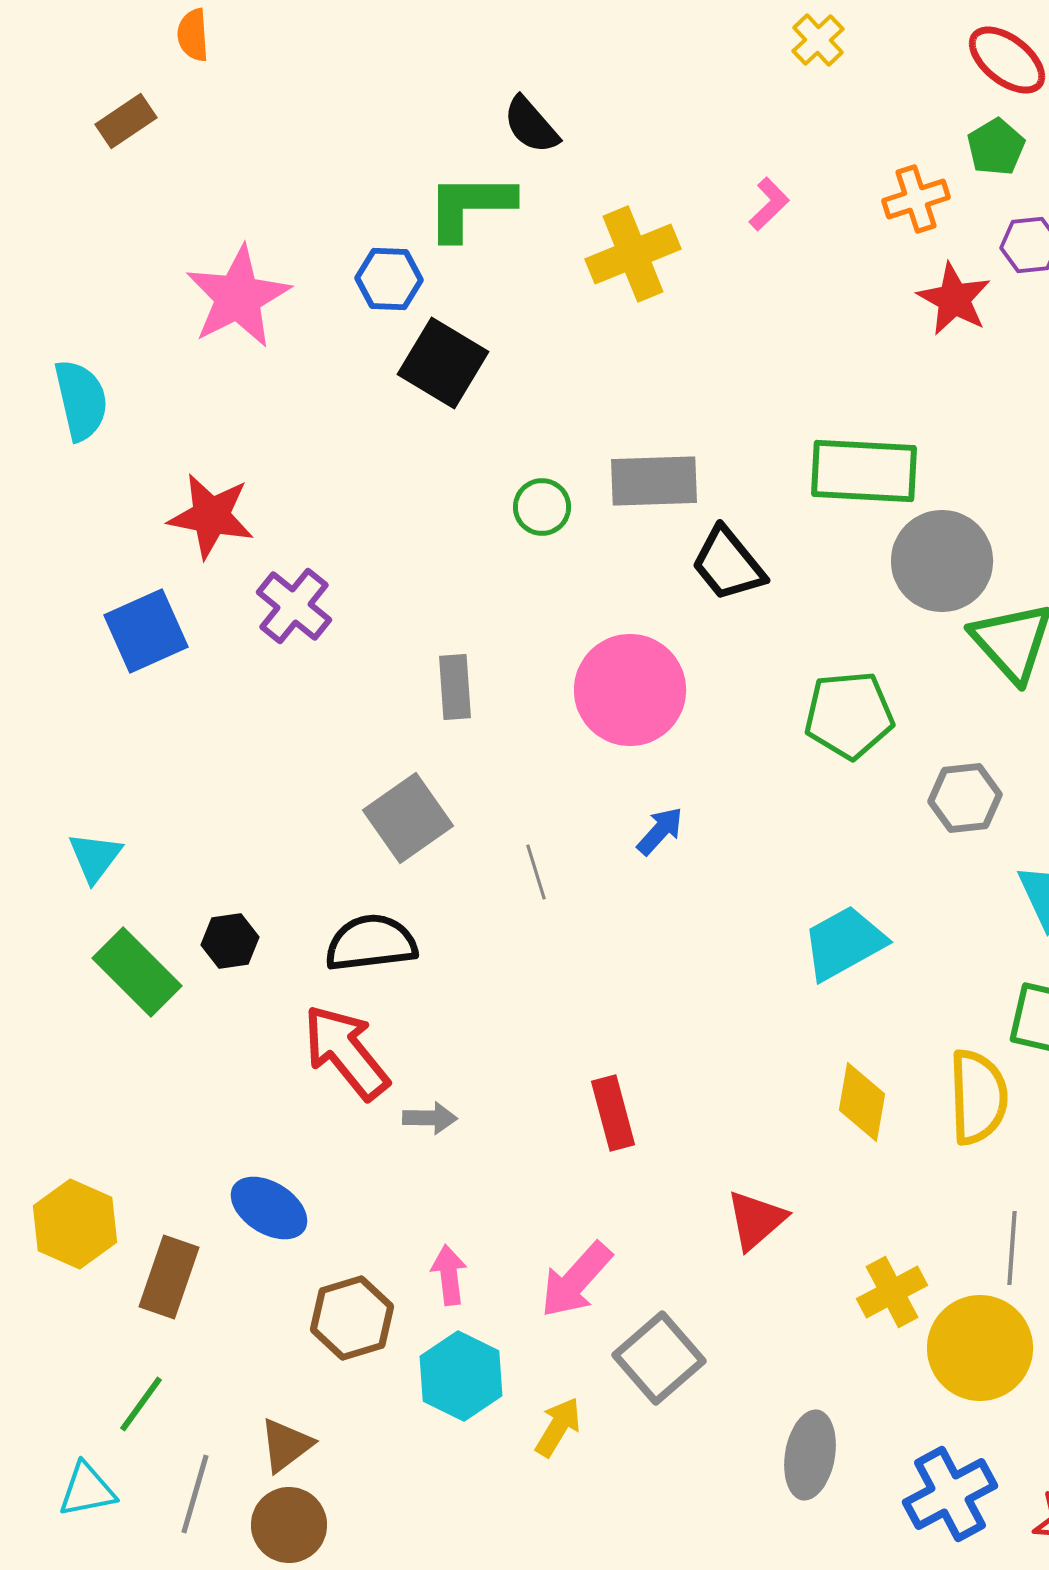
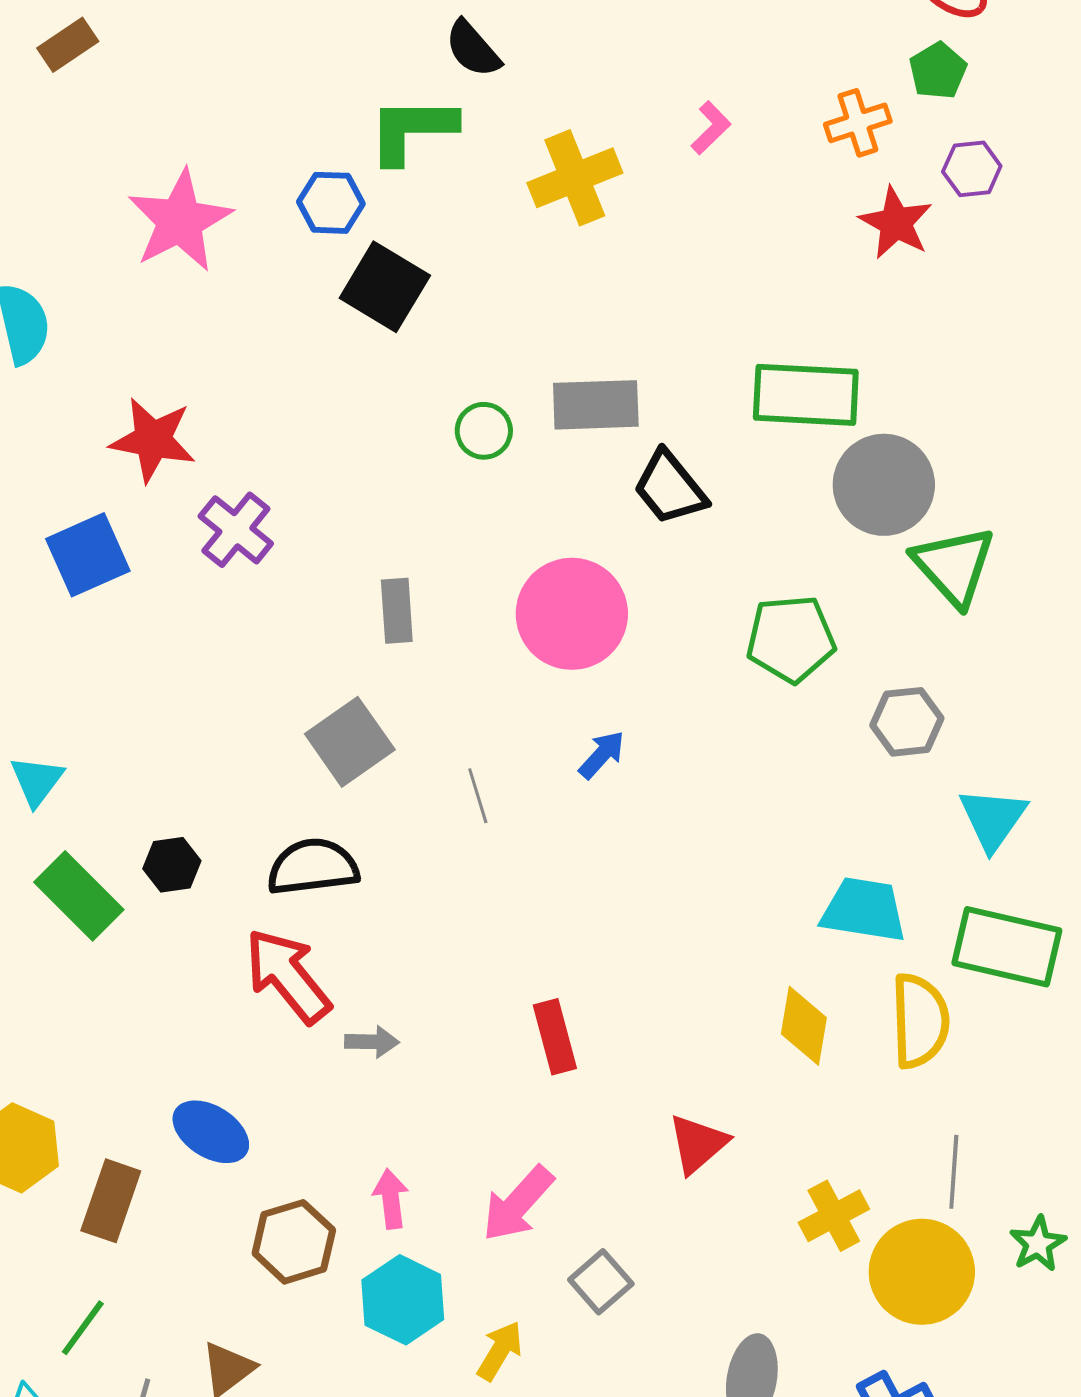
cyan trapezoid: (844, 943) -> (864, 910), moved, turned 38
gray square: (659, 1358) -> (601, 1282), size x0.7

